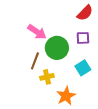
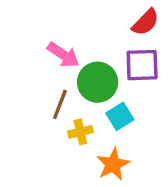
purple square: (83, 38) -> (142, 65), size x1.5
cyan square: (83, 68) -> (120, 116), moved

